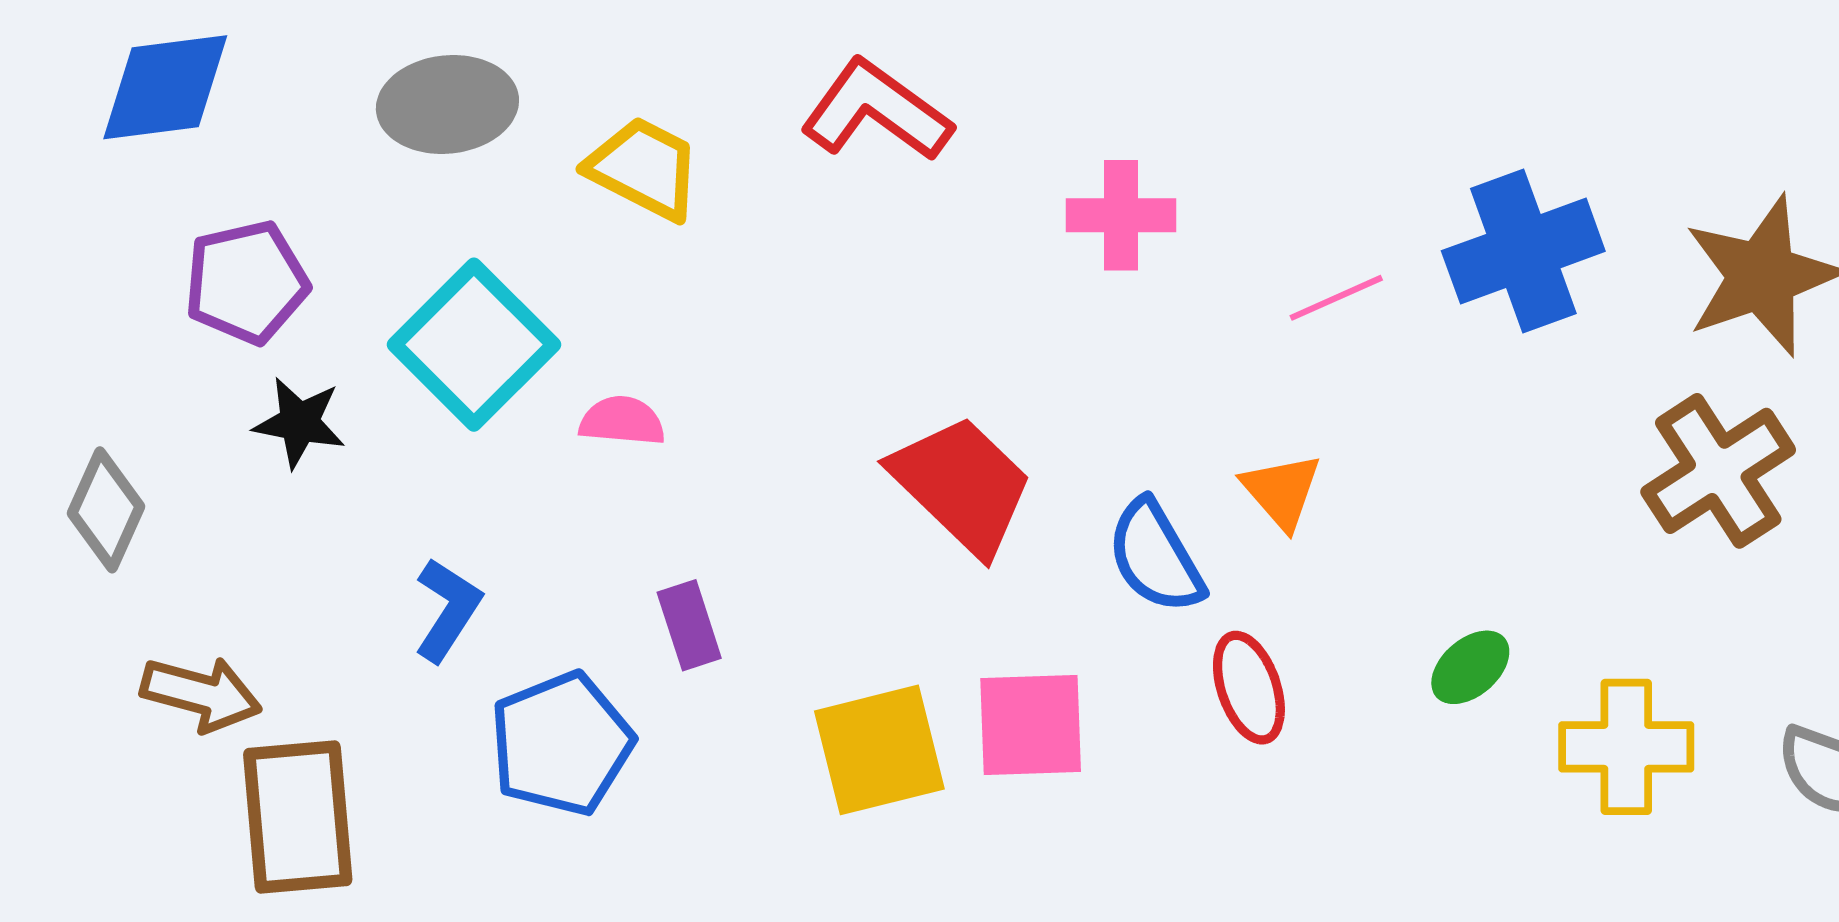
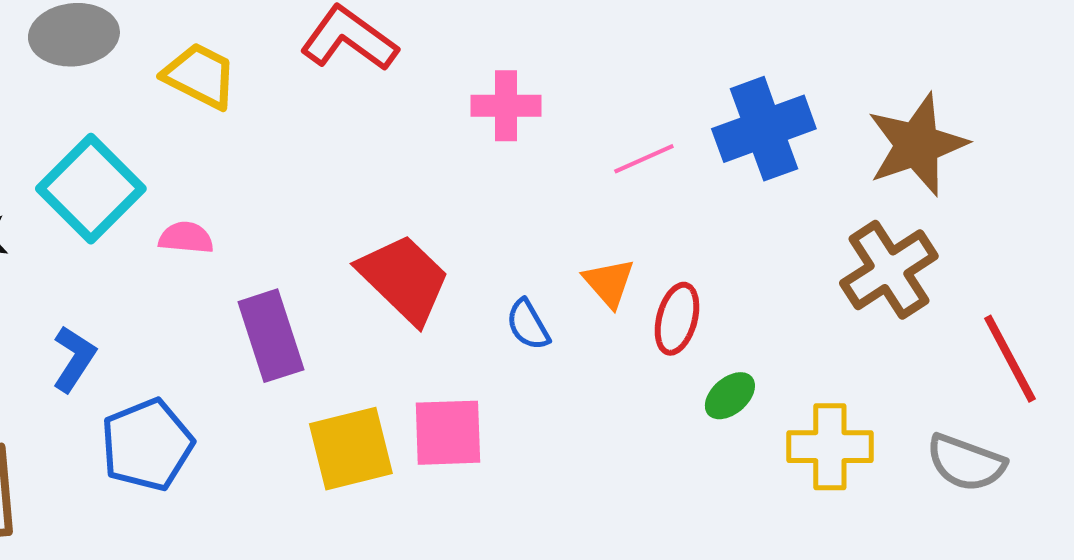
blue semicircle: (1155, 557) -> (528, 325), size x0.7
purple rectangle: (689, 625) -> (271, 336), moved, size x1.6
red ellipse: (1249, 688) -> (677, 319), moved, turned 34

